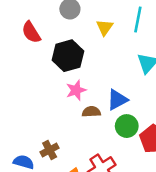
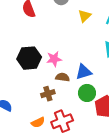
black hexagon: (68, 56) -> (29, 58), moved
brown cross: (50, 150) -> (48, 94), moved

